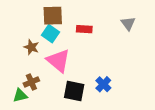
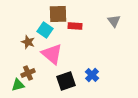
brown square: (53, 16) -> (58, 14), moved
black square: (74, 91) -> (66, 81), turned -30

